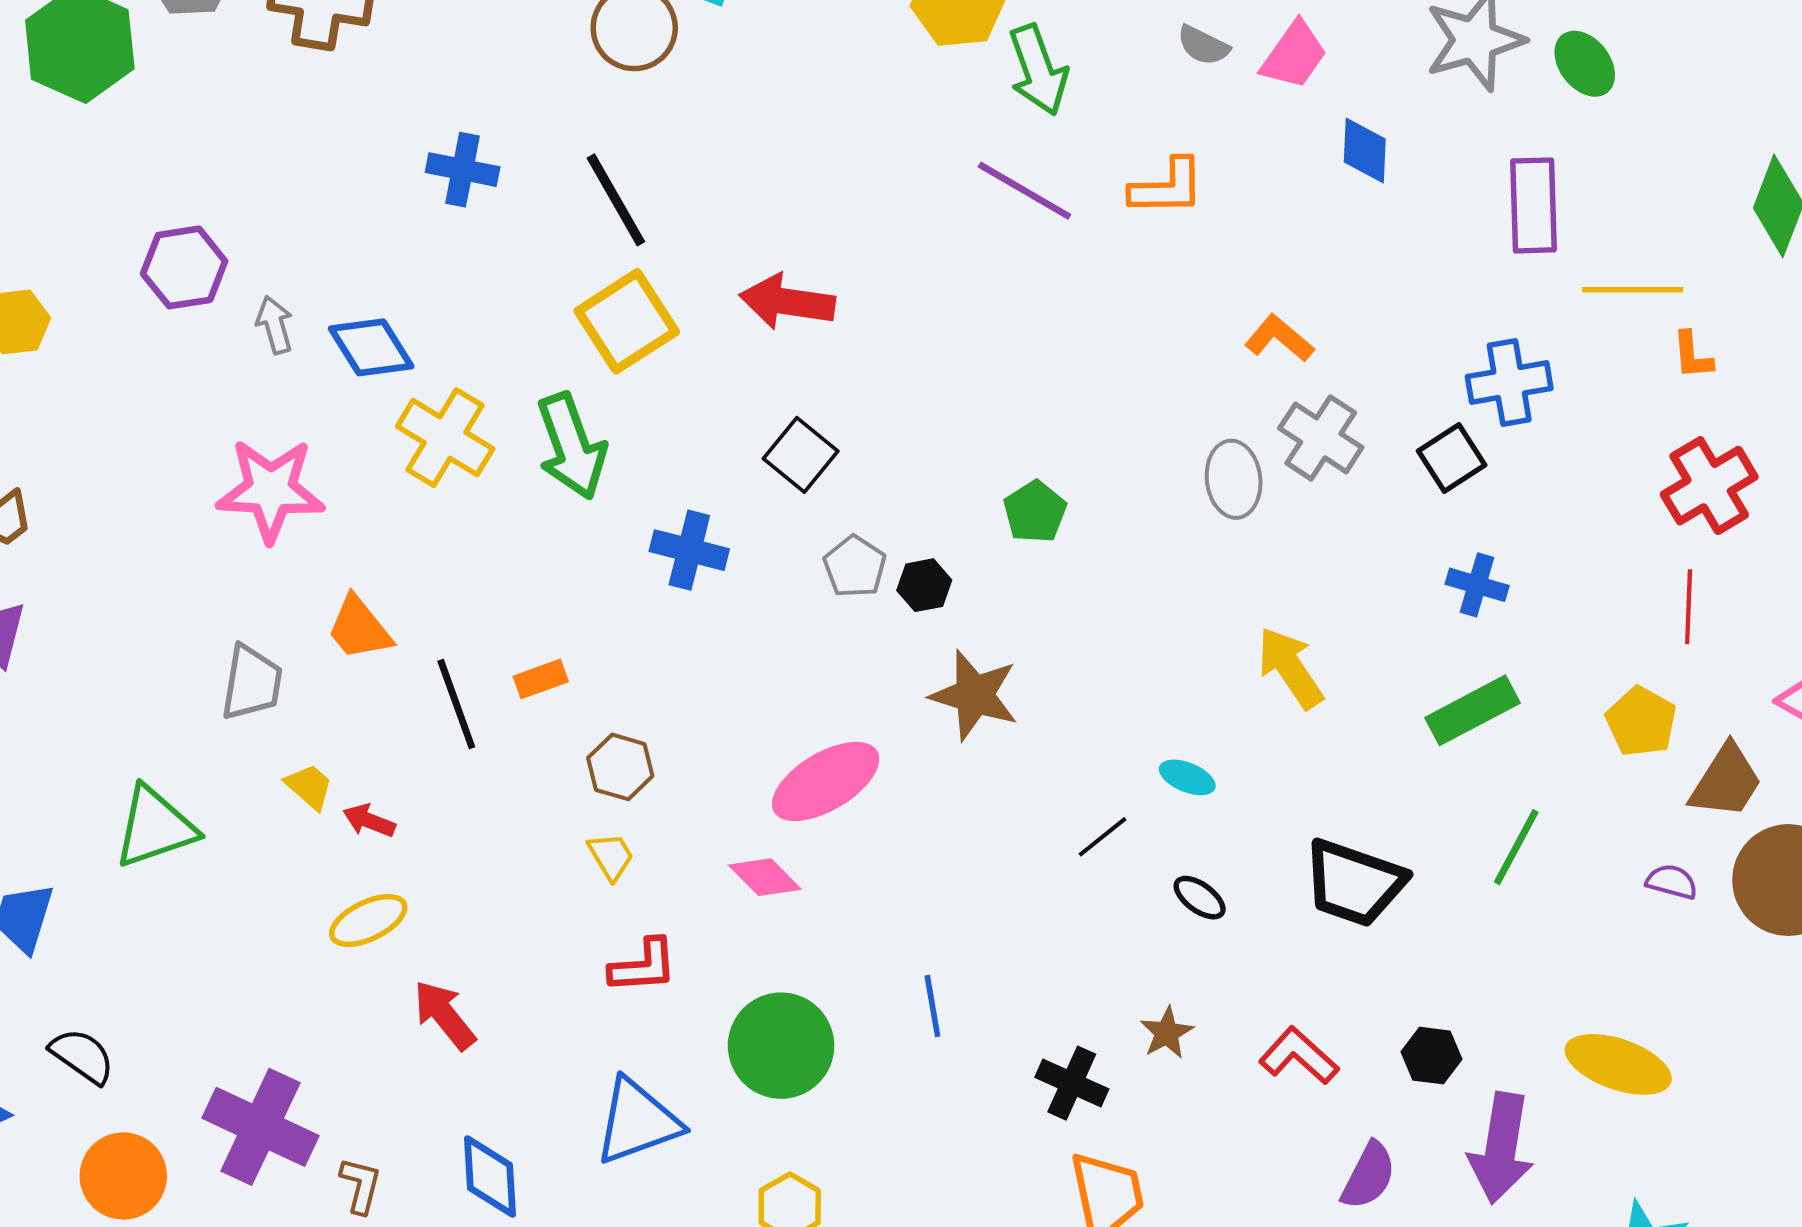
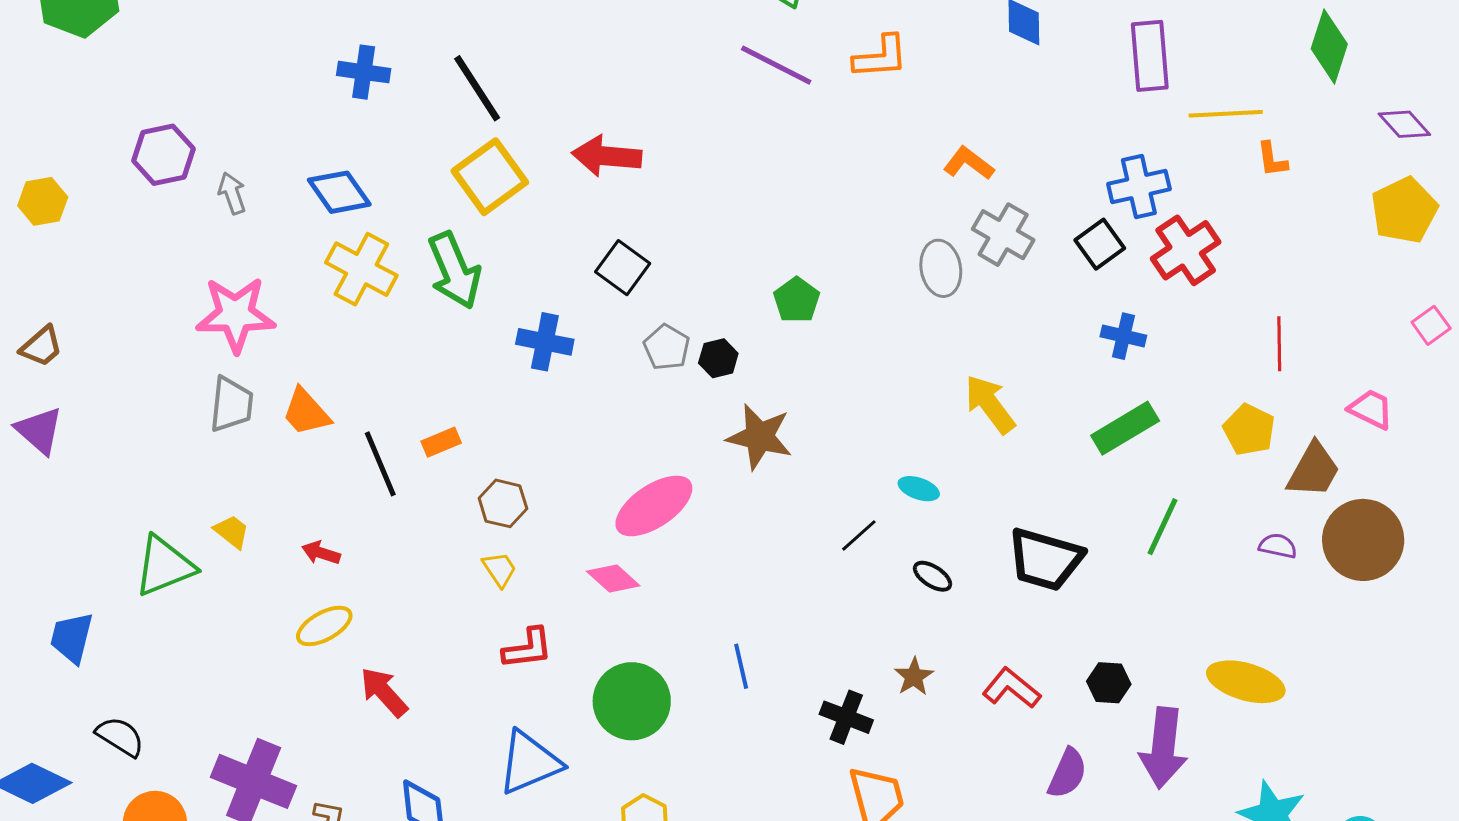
blue diamond: (371, 347) -> (339, 192), moved
red cross: (1709, 486) -> (1186, 250), moved
gray trapezoid: (252, 683) -> (231, 404), moved
yellow trapezoid: (309, 786) -> (232, 531), moved

